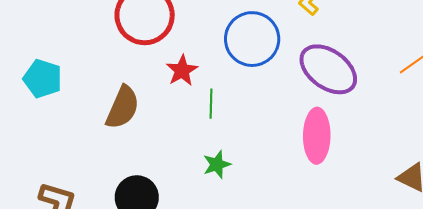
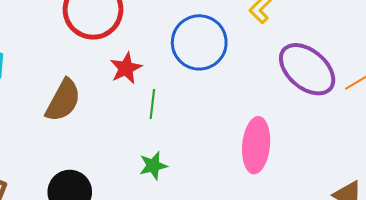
purple ellipse: (328, 69) -> (307, 69), moved

